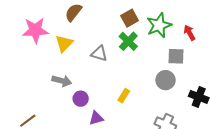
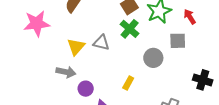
yellow triangle: (64, 43) -> (76, 47), moved
gray circle: (166, 80) -> (153, 58), moved

